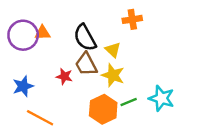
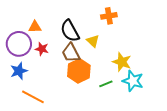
purple circle: (23, 35) -> (19, 44), moved
yellow star: (113, 75) -> (122, 62), moved
red star: (64, 76) -> (42, 49), moved
orange hexagon: (103, 109) -> (79, 71), moved

